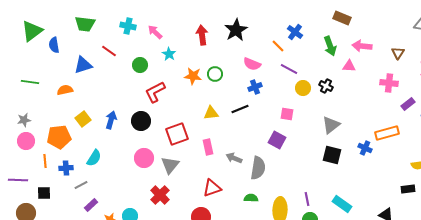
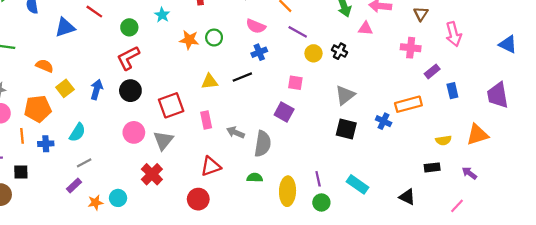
orange semicircle: (65, 90) -> (45, 66), moved, turned 35
red L-shape: (155, 92) -> (128, 58), moved
gray line: (81, 185) -> (84, 163), moved

